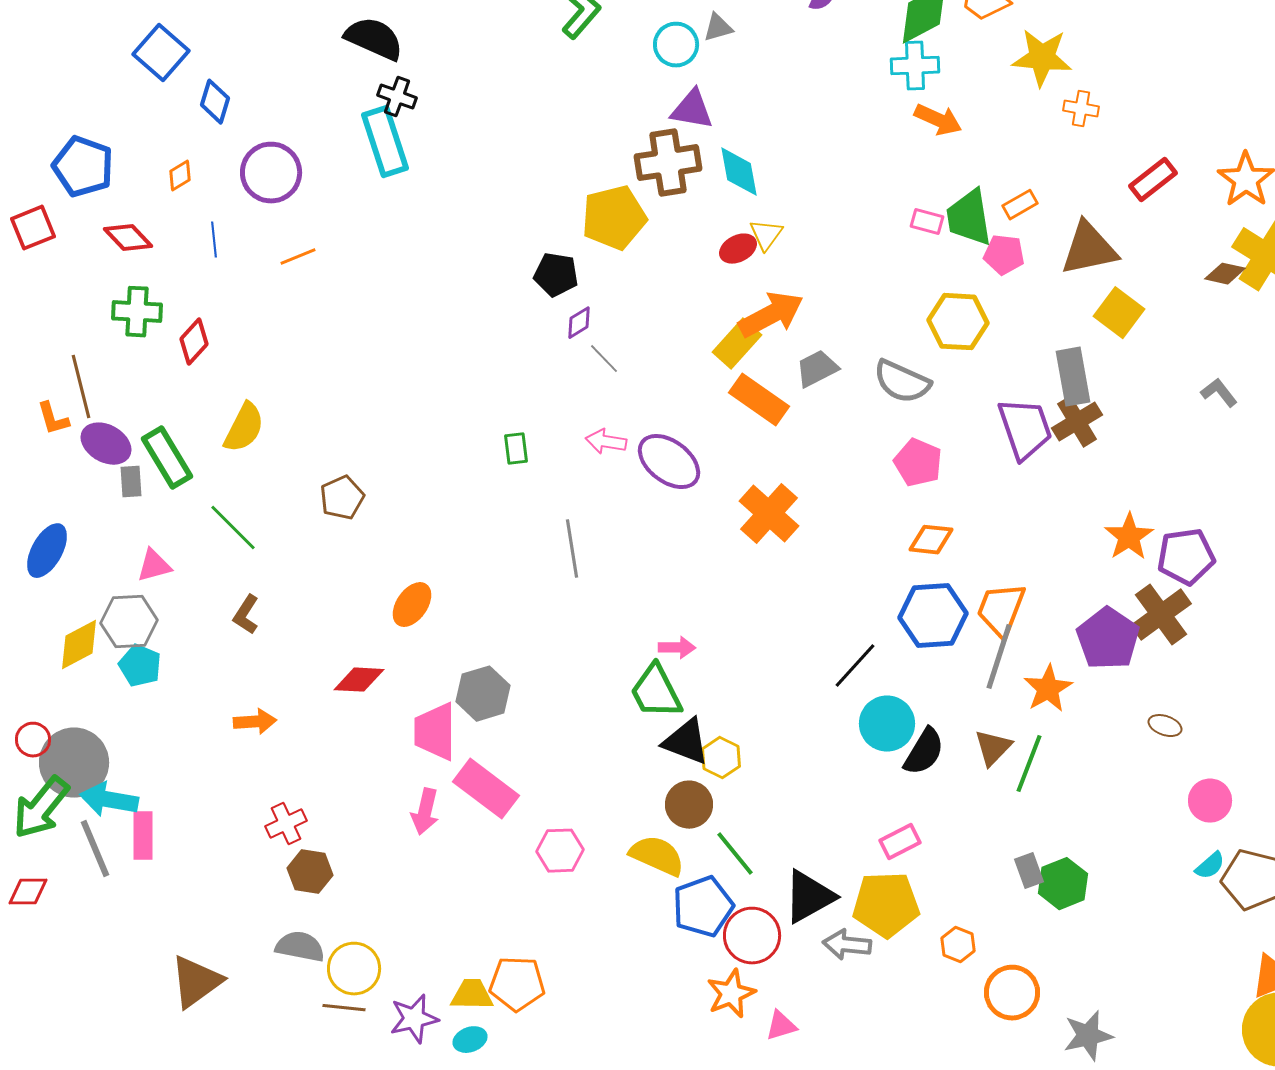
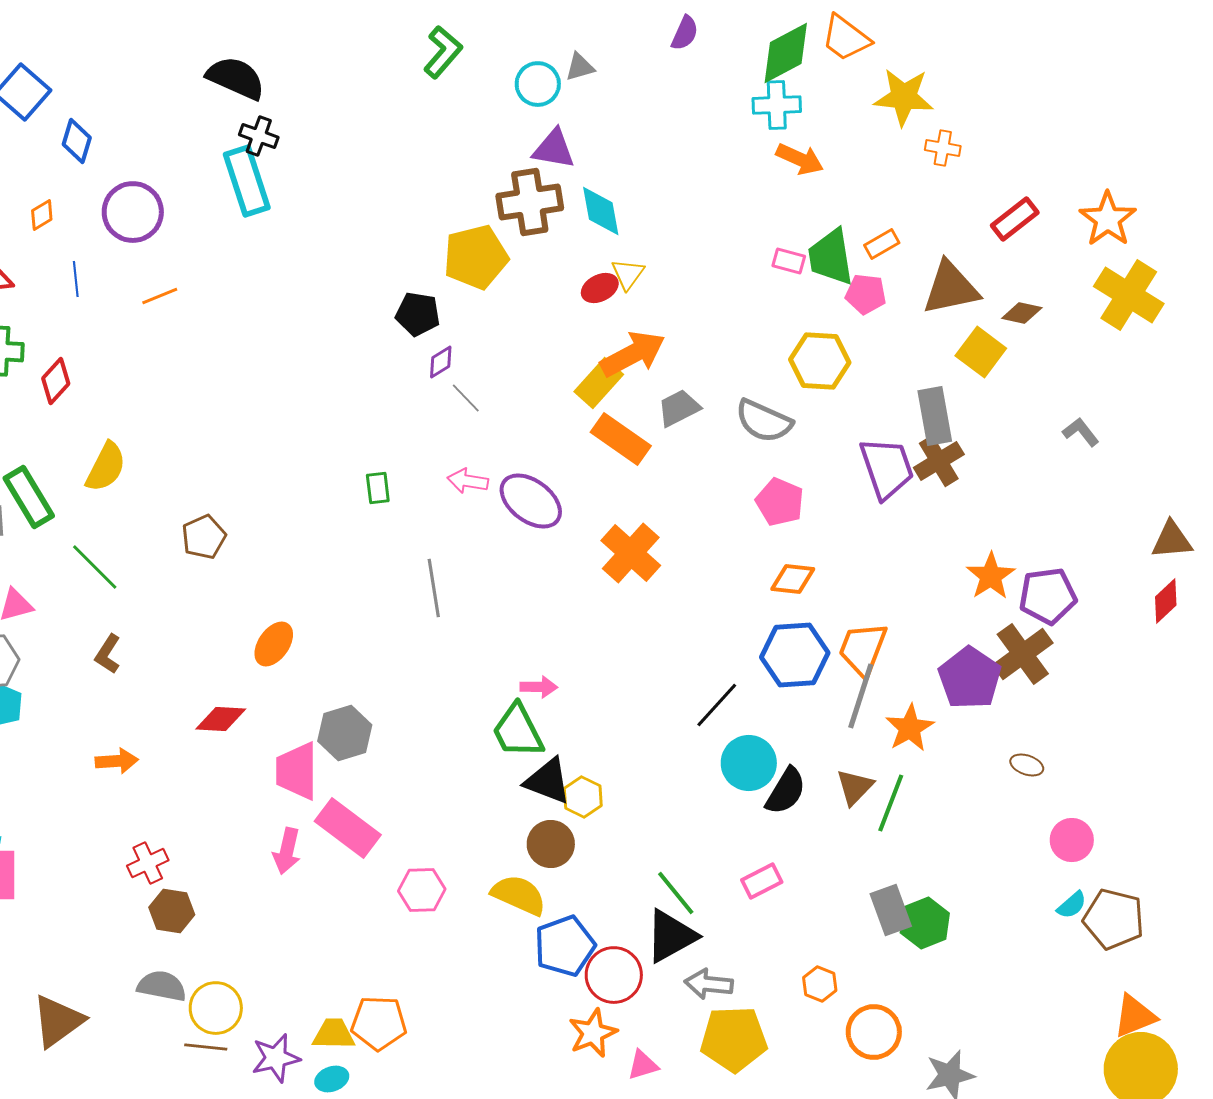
brown diamond: (1225, 274) -> (1022, 313), moved
green line: (735, 854) -> (676, 893), moved
gray rectangle: (1029, 871) -> (891, 910), size x1.4
yellow pentagon: (886, 905) -> (734, 1039), moved

